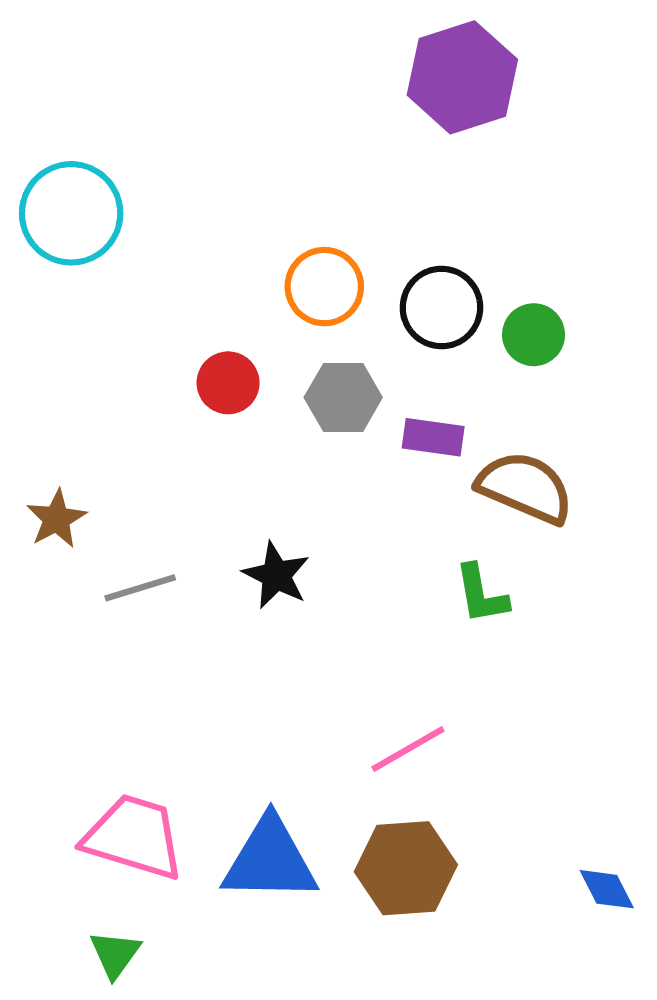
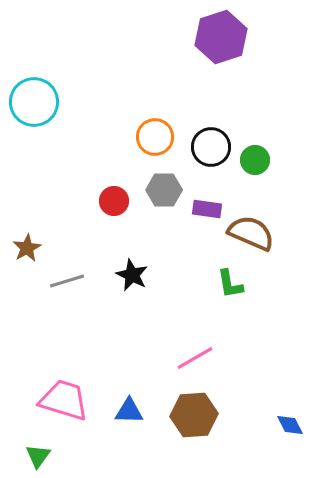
red circle: (228, 383) -> (114, 201), moved
blue triangle: (270, 860) -> (129, 411), size x0.6
green triangle: (115, 954) -> (38, 456), moved

